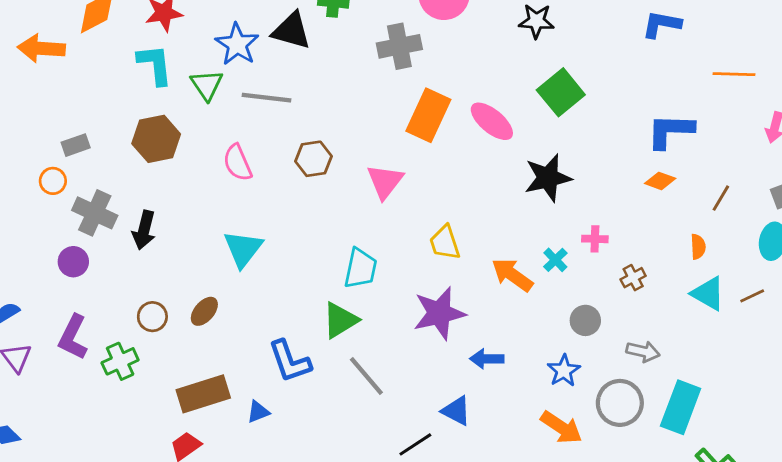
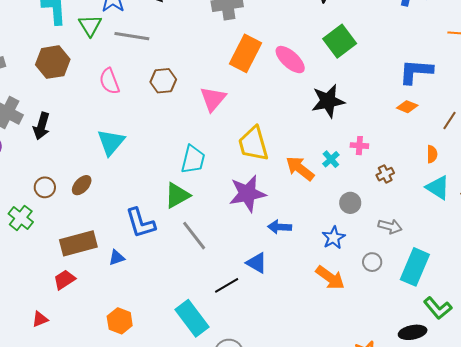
yellow trapezoid: (445, 243) -> (253, 144), size x1.4
green cross: (120, 361) -> (21, 218), turned -30
gray circle: (620, 403) -> (372, 262), size x0.6

